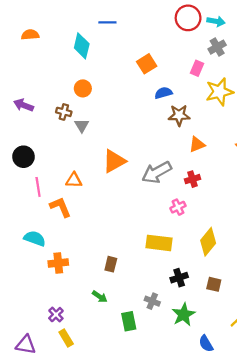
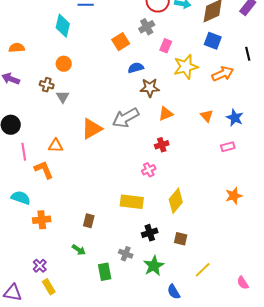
orange semicircle: (30, 35) -> (17, 48), moved
gray cross: (217, 47) -> (147, 27), moved
gray arrow: (157, 172) -> (126, 118), moved

